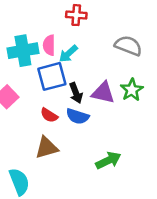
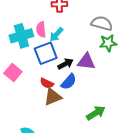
green star: (132, 90) -> (108, 43), moved, turned 30
black arrow: (76, 93) -> (65, 64), turned -91
blue semicircle: (78, 116) -> (69, 82), turned -60
brown triangle: (47, 148) -> (53, 97), moved

